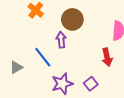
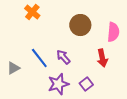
brown circle: (72, 19) -> (80, 25), moved
purple arrow: (61, 40) -> (63, 57), moved, turned -35

